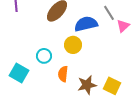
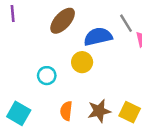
cyan square: (19, 73) -> (19, 113), moved
orange semicircle: (63, 74) -> (66, 111), moved

